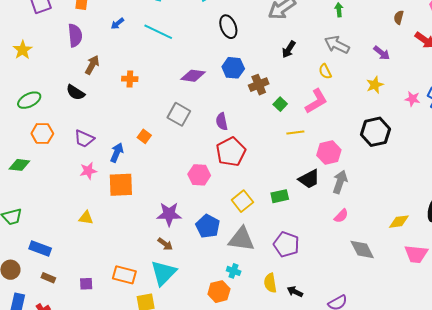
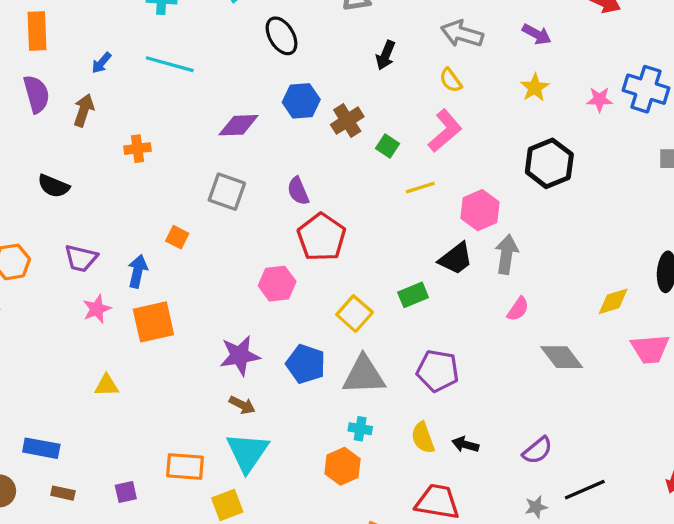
brown arrow: (92, 65) -> (84, 110), moved

